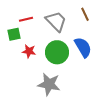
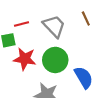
blue semicircle: (83, 47) -> (84, 77), moved
red star: (29, 51) -> (25, 59), size x1.5

